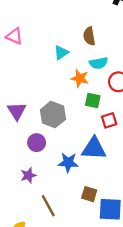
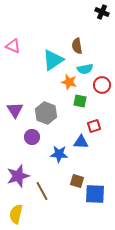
cyan triangle: (61, 53) -> (53, 60), size x1.6
red square: (109, 120) -> (94, 126), moved
blue triangle: (94, 148) -> (81, 142), size x0.7
purple star: (28, 175) -> (18, 176), moved, size x1.6

